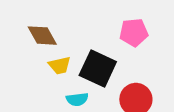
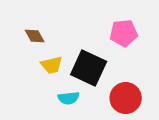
brown diamond: (42, 36) -> (35, 36), size x0.7

